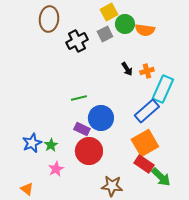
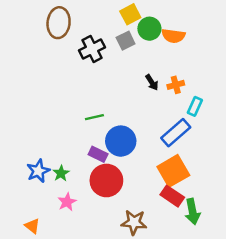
cyan rectangle: (163, 89) -> (195, 106), size x0.6
green arrow: (161, 177) -> (192, 212), turned 35

